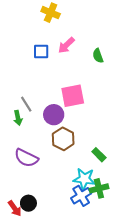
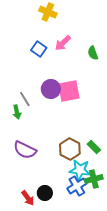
blue square: (41, 52) -> (39, 49), turned 35
purple circle: (54, 115) -> (51, 89), moved
brown hexagon: (63, 139) -> (70, 149), moved
black circle: (28, 203) -> (45, 193), moved
red arrow: (15, 208) -> (28, 198), moved

